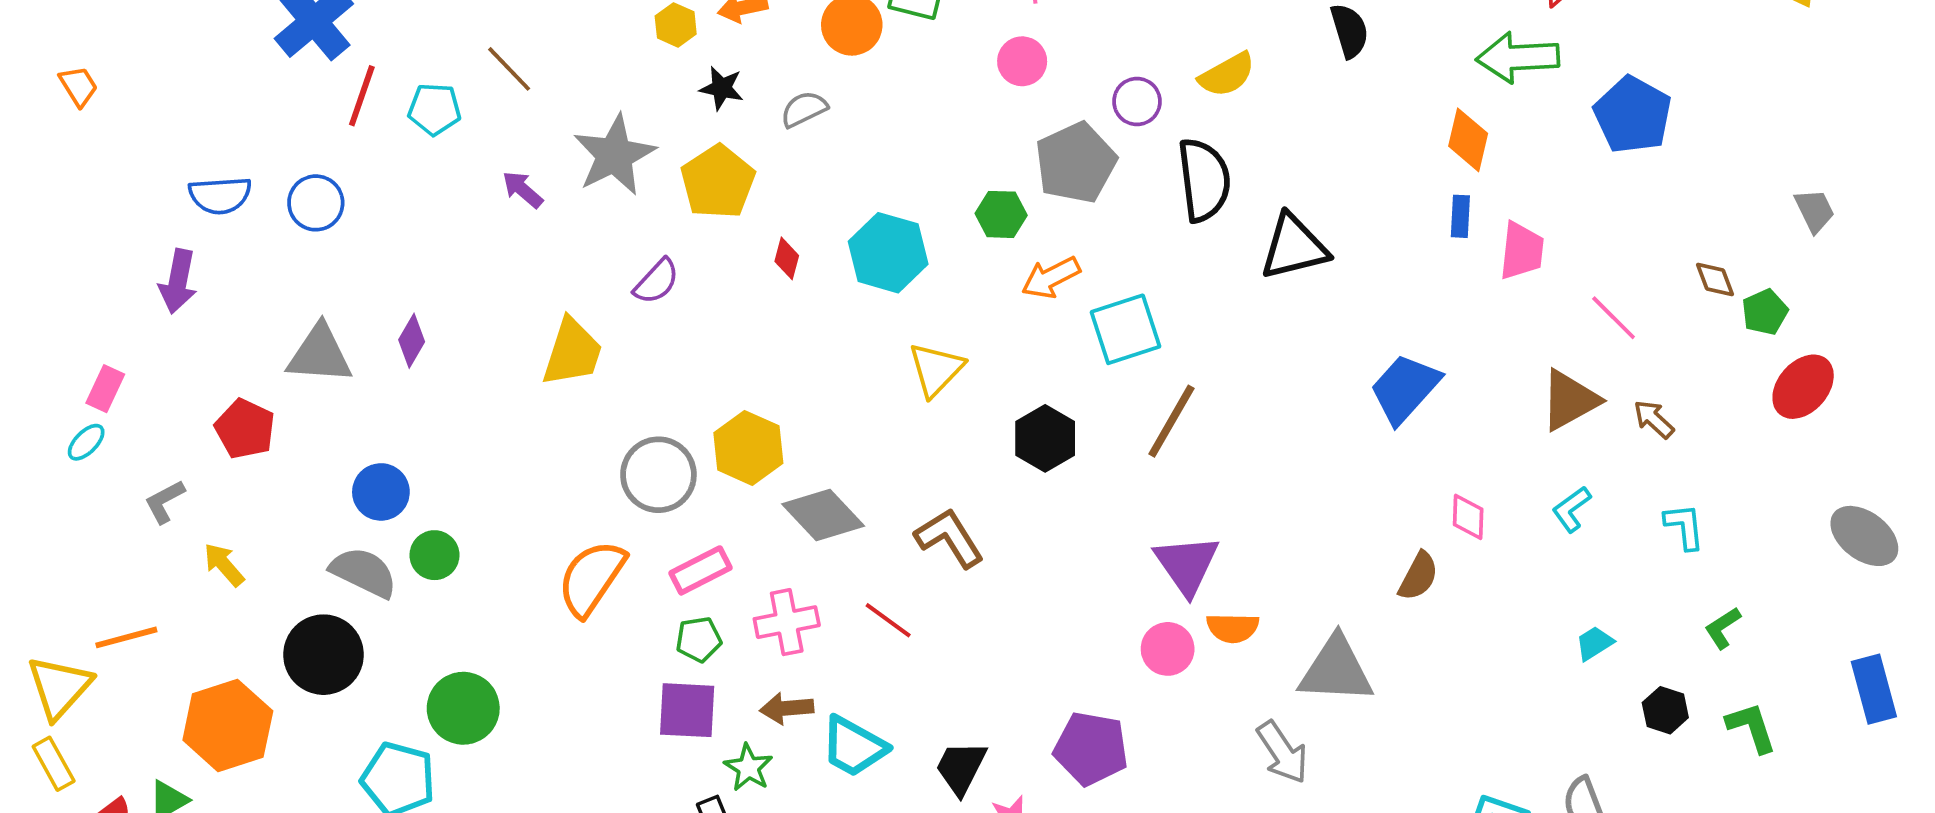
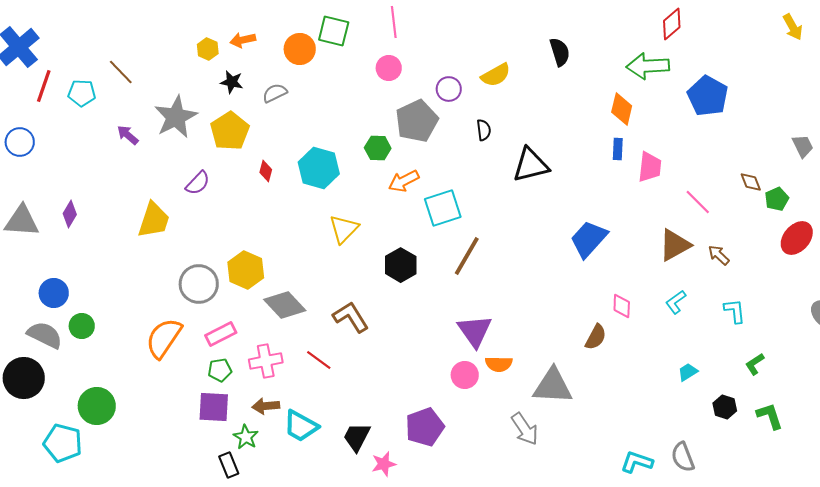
black semicircle: (1204, 180) -> (484, 130), size x0.5
purple pentagon: (1091, 748) -> (425, 427), turned -30

